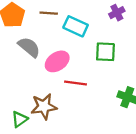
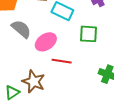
brown star: (44, 106) -> (34, 81), turned 30

